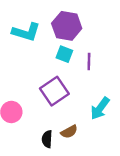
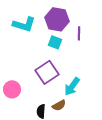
purple line: (89, 62) -> (79, 33), moved
cyan arrow: (100, 108) -> (72, 86), moved

